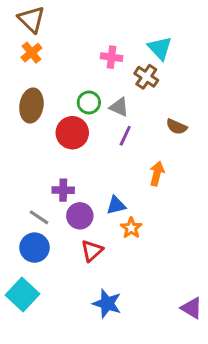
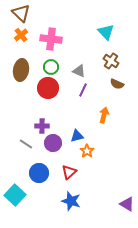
pink cross: (112, 57) -> (51, 39), moved, size x1.5
brown cross: (146, 77) -> (111, 61), moved
green circle: (89, 102) -> (51, 67), moved
blue circle: (34, 248) -> (39, 173), moved
red triangle: (92, 251) -> (69, 172), moved

